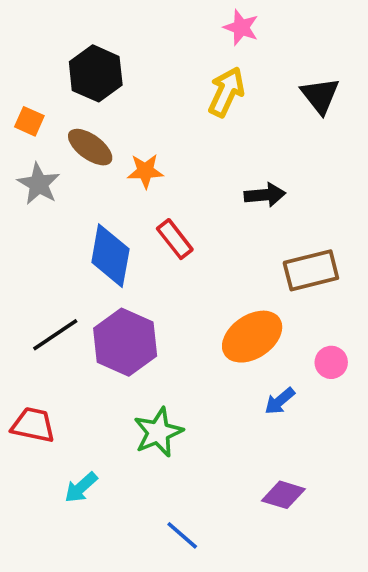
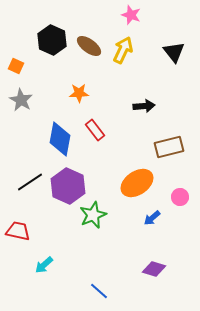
brown ellipse: (90, 147) -> (89, 46), moved
green star: (158, 432) -> (93, 215), moved

